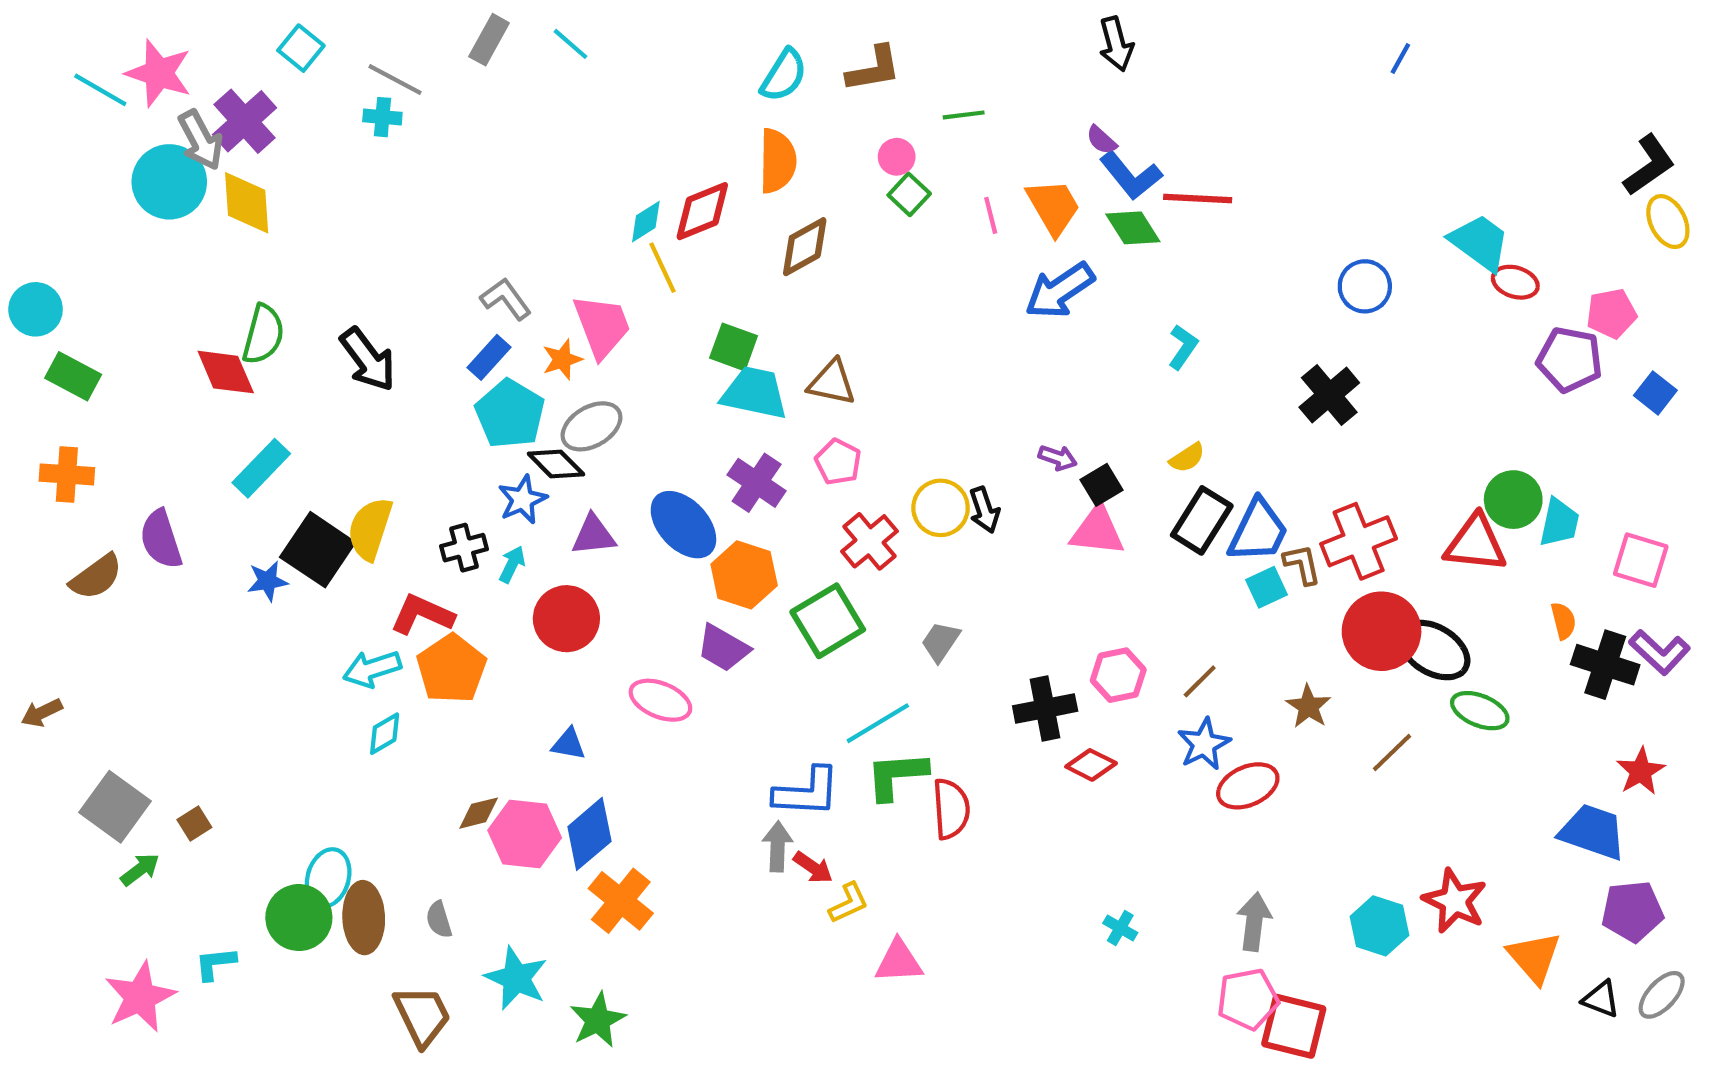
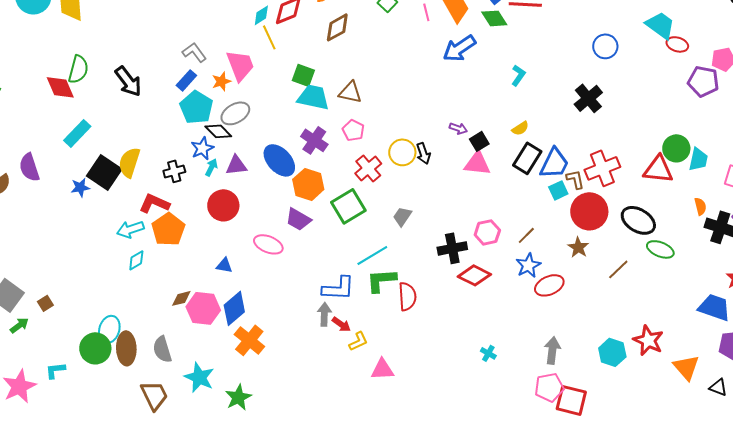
cyan arrow: (512, 564) -> (211, 167), moved
red circle: (1382, 631) -> (589, 211), moved
red diamond: (1091, 765) -> (474, 275), size x1.4
gray semicircle: (439, 920) -> (162, 349), size x1.5

